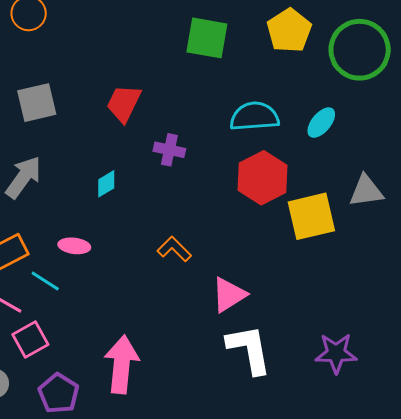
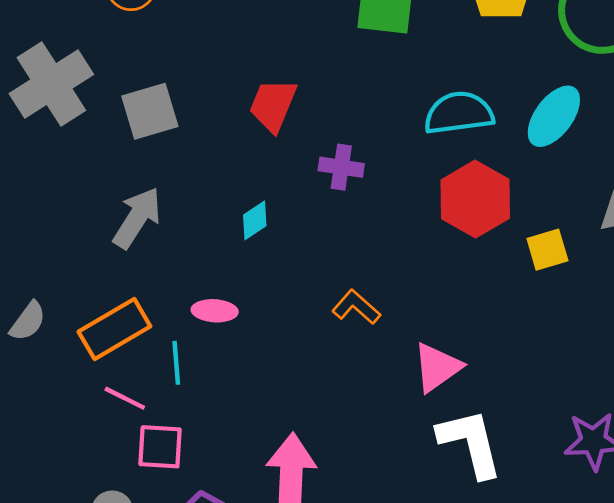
cyan ellipse: (321, 123) -> (554, 116), size x1.4
yellow square: (311, 216) -> (547, 250), size x0.6
cyan line: (45, 281) -> (176, 363), turned 56
pink square: (30, 340) -> (160, 447), turned 36

